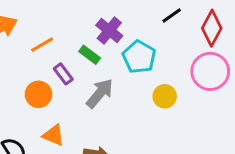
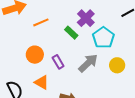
purple rectangle: (63, 74) -> (58, 62), moved
gray arrow: (100, 93) -> (88, 63), moved

